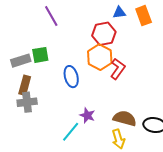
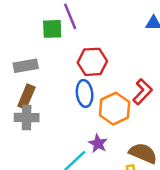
red hexagon: (104, 34) -> (92, 62), moved
green square: (40, 55) -> (52, 29), moved
orange hexagon: (100, 57) -> (115, 109), moved

